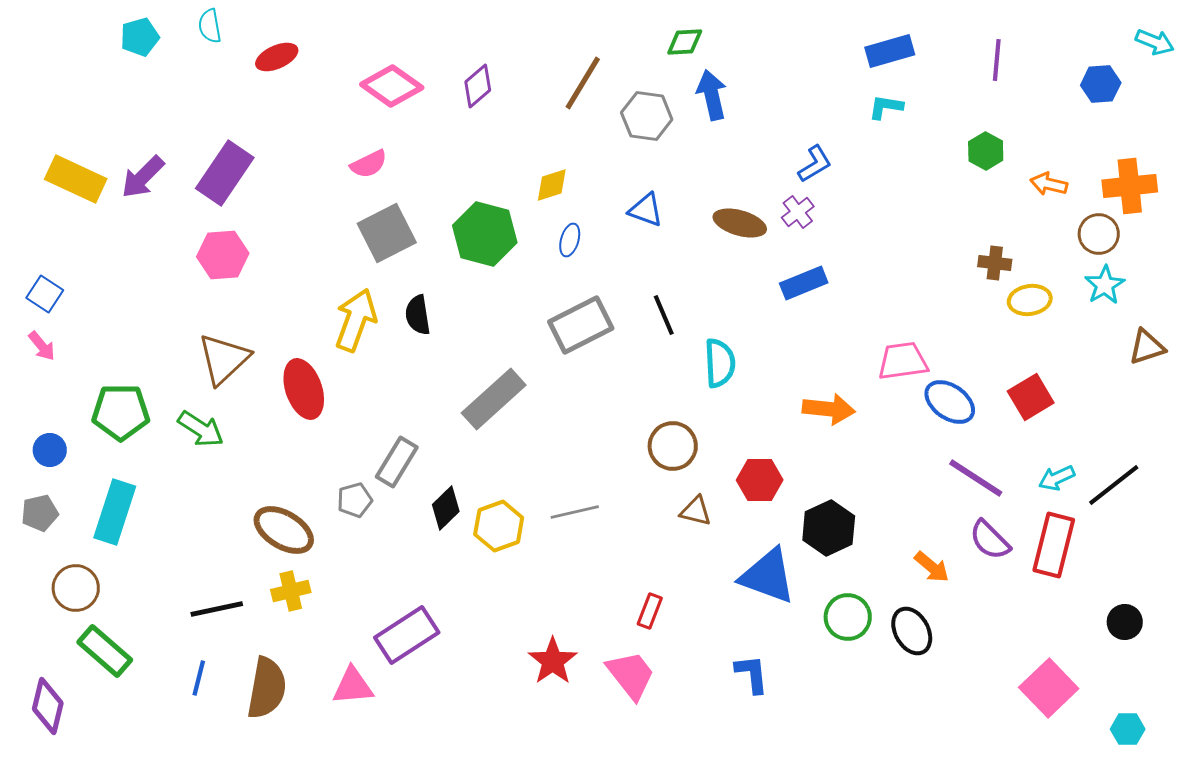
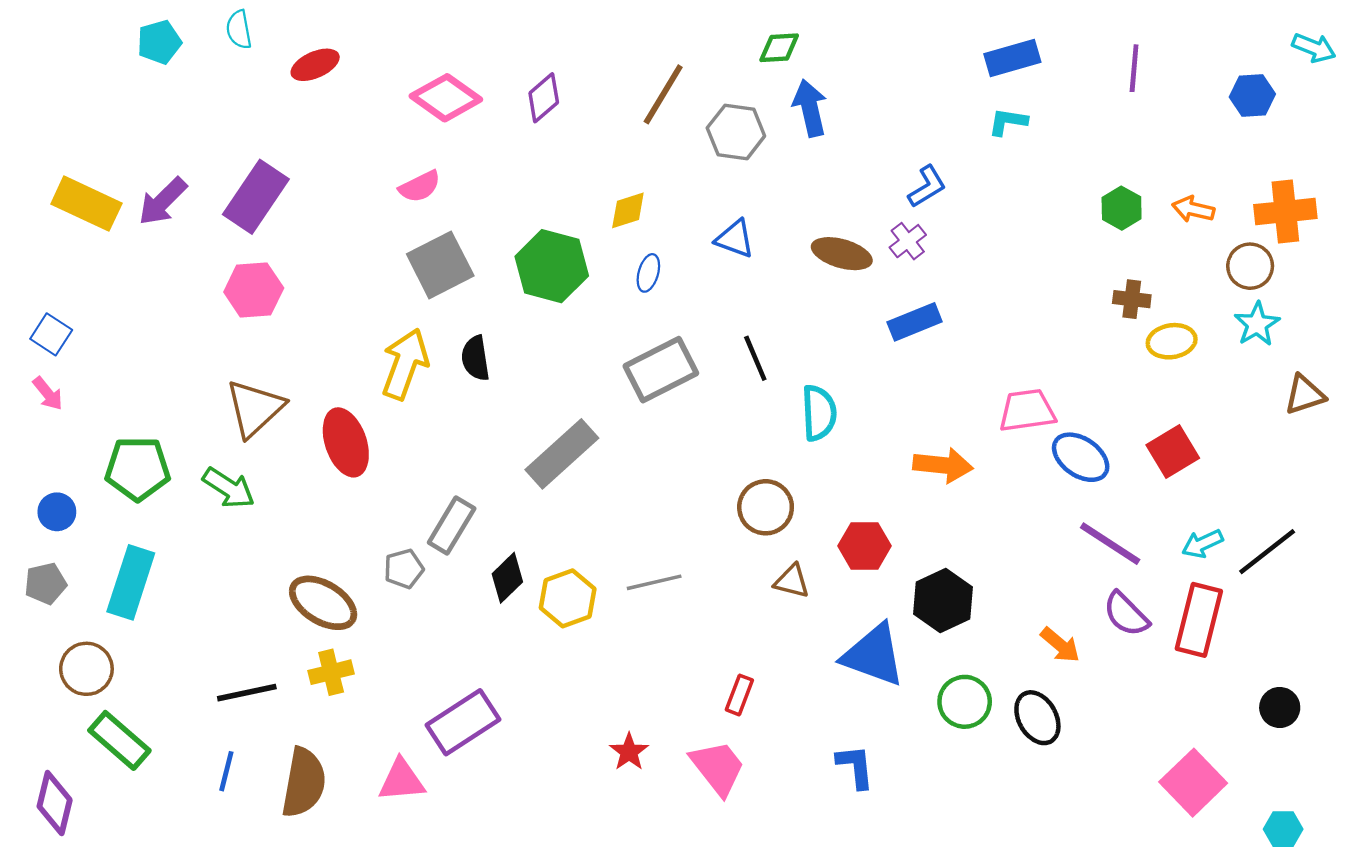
green hexagon: (986, 151) -> (1122, 208), moved
red star: (553, 661) -> (629, 752), size x0.7

